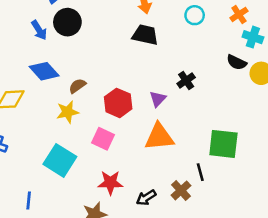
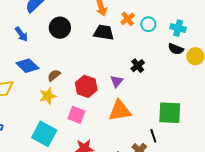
orange cross: (239, 14) -> (128, 19), moved
cyan circle: (195, 15) -> (148, 24), moved
black circle: (67, 22) -> (60, 28), moved
cyan cross: (253, 37) -> (178, 28), moved

